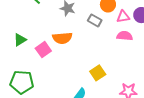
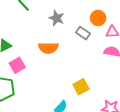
pink square: (43, 50) -> (17, 65), moved

